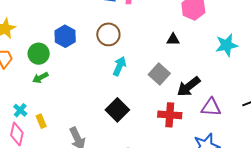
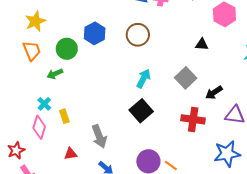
cyan arrow: (120, 66) -> (144, 78), moved
green arrow: (40, 78) -> (55, 74), moved
black arrow: (189, 87) -> (214, 93), size x0.7

